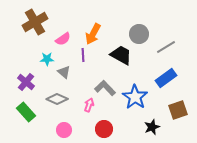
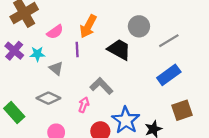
purple cross: (26, 82) -> (14, 51), moved
blue star: (135, 97) -> (126, 120), moved

